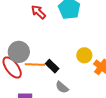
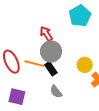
red arrow: (38, 12) -> (46, 34), moved
gray circle: (19, 52) -> (51, 52), moved

